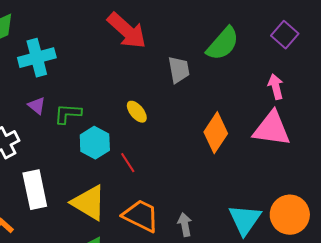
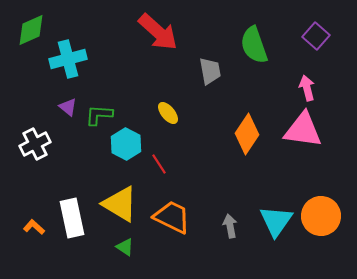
green semicircle: (223, 44) -> (254, 45), turned 120
white rectangle: (35, 190) -> (72, 218), moved
gray arrow: (185, 225) -> (230, 226), moved

